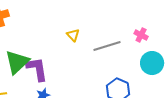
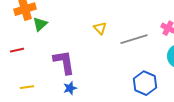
green triangle: (17, 62) -> (40, 24), moved, size x0.6

